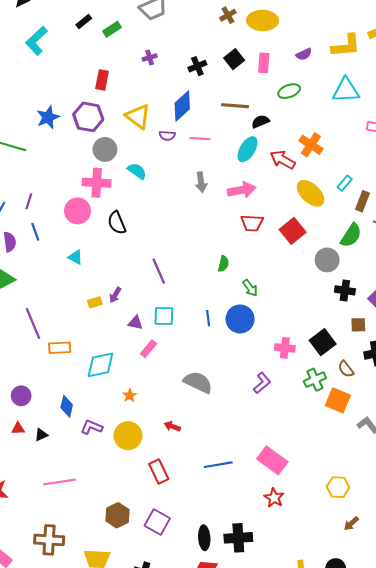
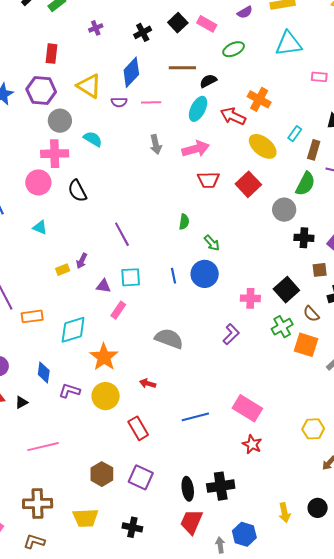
pink rectangle: (264, 63) -> (207, 24), turned -60
orange star: (130, 396) -> (104, 357), size x2.0

